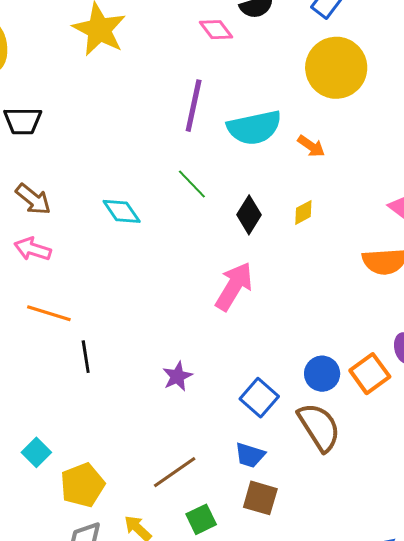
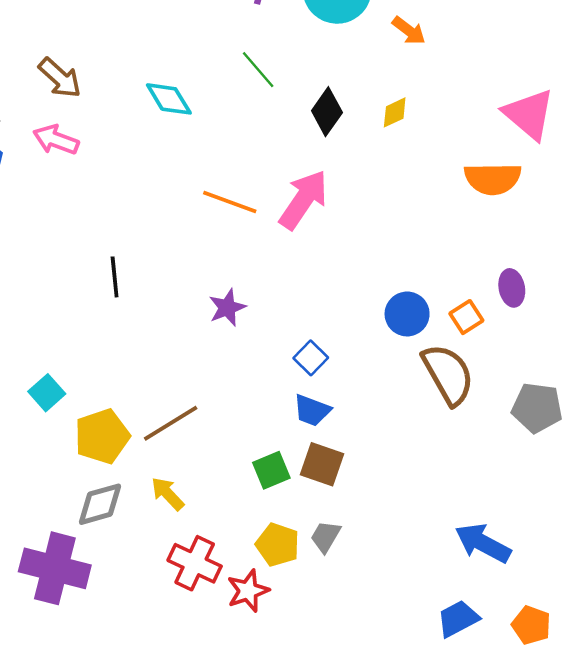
orange line: (49, 313) -> (230, 202), moved
orange square: (370, 374) -> (466, 317), size x0.7
blue square: (259, 398) -> (311, 358), moved, size x0.7
brown semicircle: (319, 427) -> (448, 374), moved
brown line: (175, 472) -> (171, 423), moved
green square: (201, 519) -> (271, 470), moved

